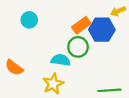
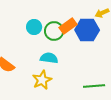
cyan circle: (29, 20) -> (34, 27), moved
green circle: (78, 47) -> (54, 31), moved

